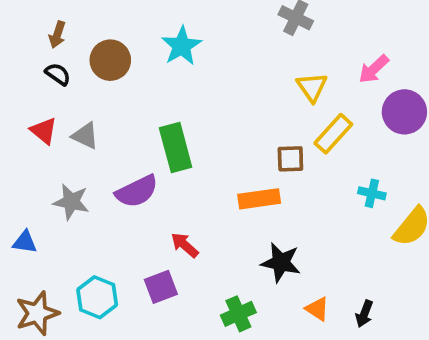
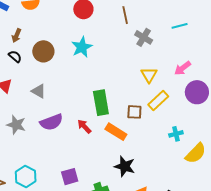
gray triangle: (85, 136) -> (39, 91), moved
green rectangle: (176, 147) -> (101, 103), moved
cyan cross: (372, 193) -> (176, 134), turned -32
orange rectangle: (259, 199) -> (116, 132), turned 35
red arrow: (185, 245) -> (84, 126), moved
purple square: (161, 287) -> (70, 177), moved

